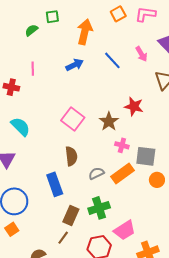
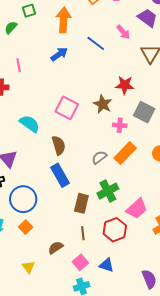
cyan semicircle: (21, 127) -> (30, 124), moved
brown semicircle: (71, 156) -> (59, 145), moved
gray square: (146, 156) -> (144, 112), moved, turned 30
brown line: (63, 238) -> (83, 233), moved, turned -32

